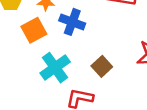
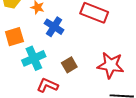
orange square: (34, 30) -> (14, 37), moved

